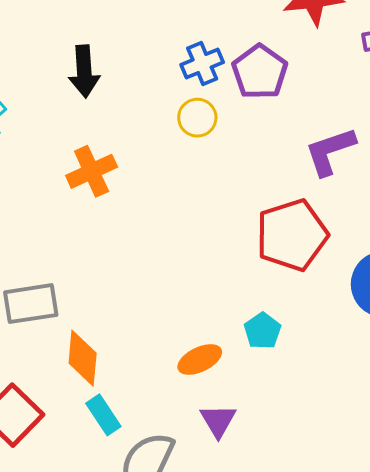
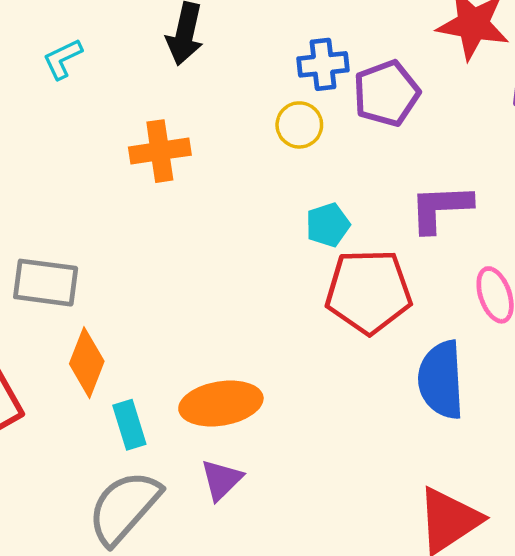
cyan pentagon: (262, 331) -> (328, 225), moved
orange ellipse: (200, 359) -> (221, 403), size x1.5
cyan rectangle: (103, 415) -> (129, 425), moved

